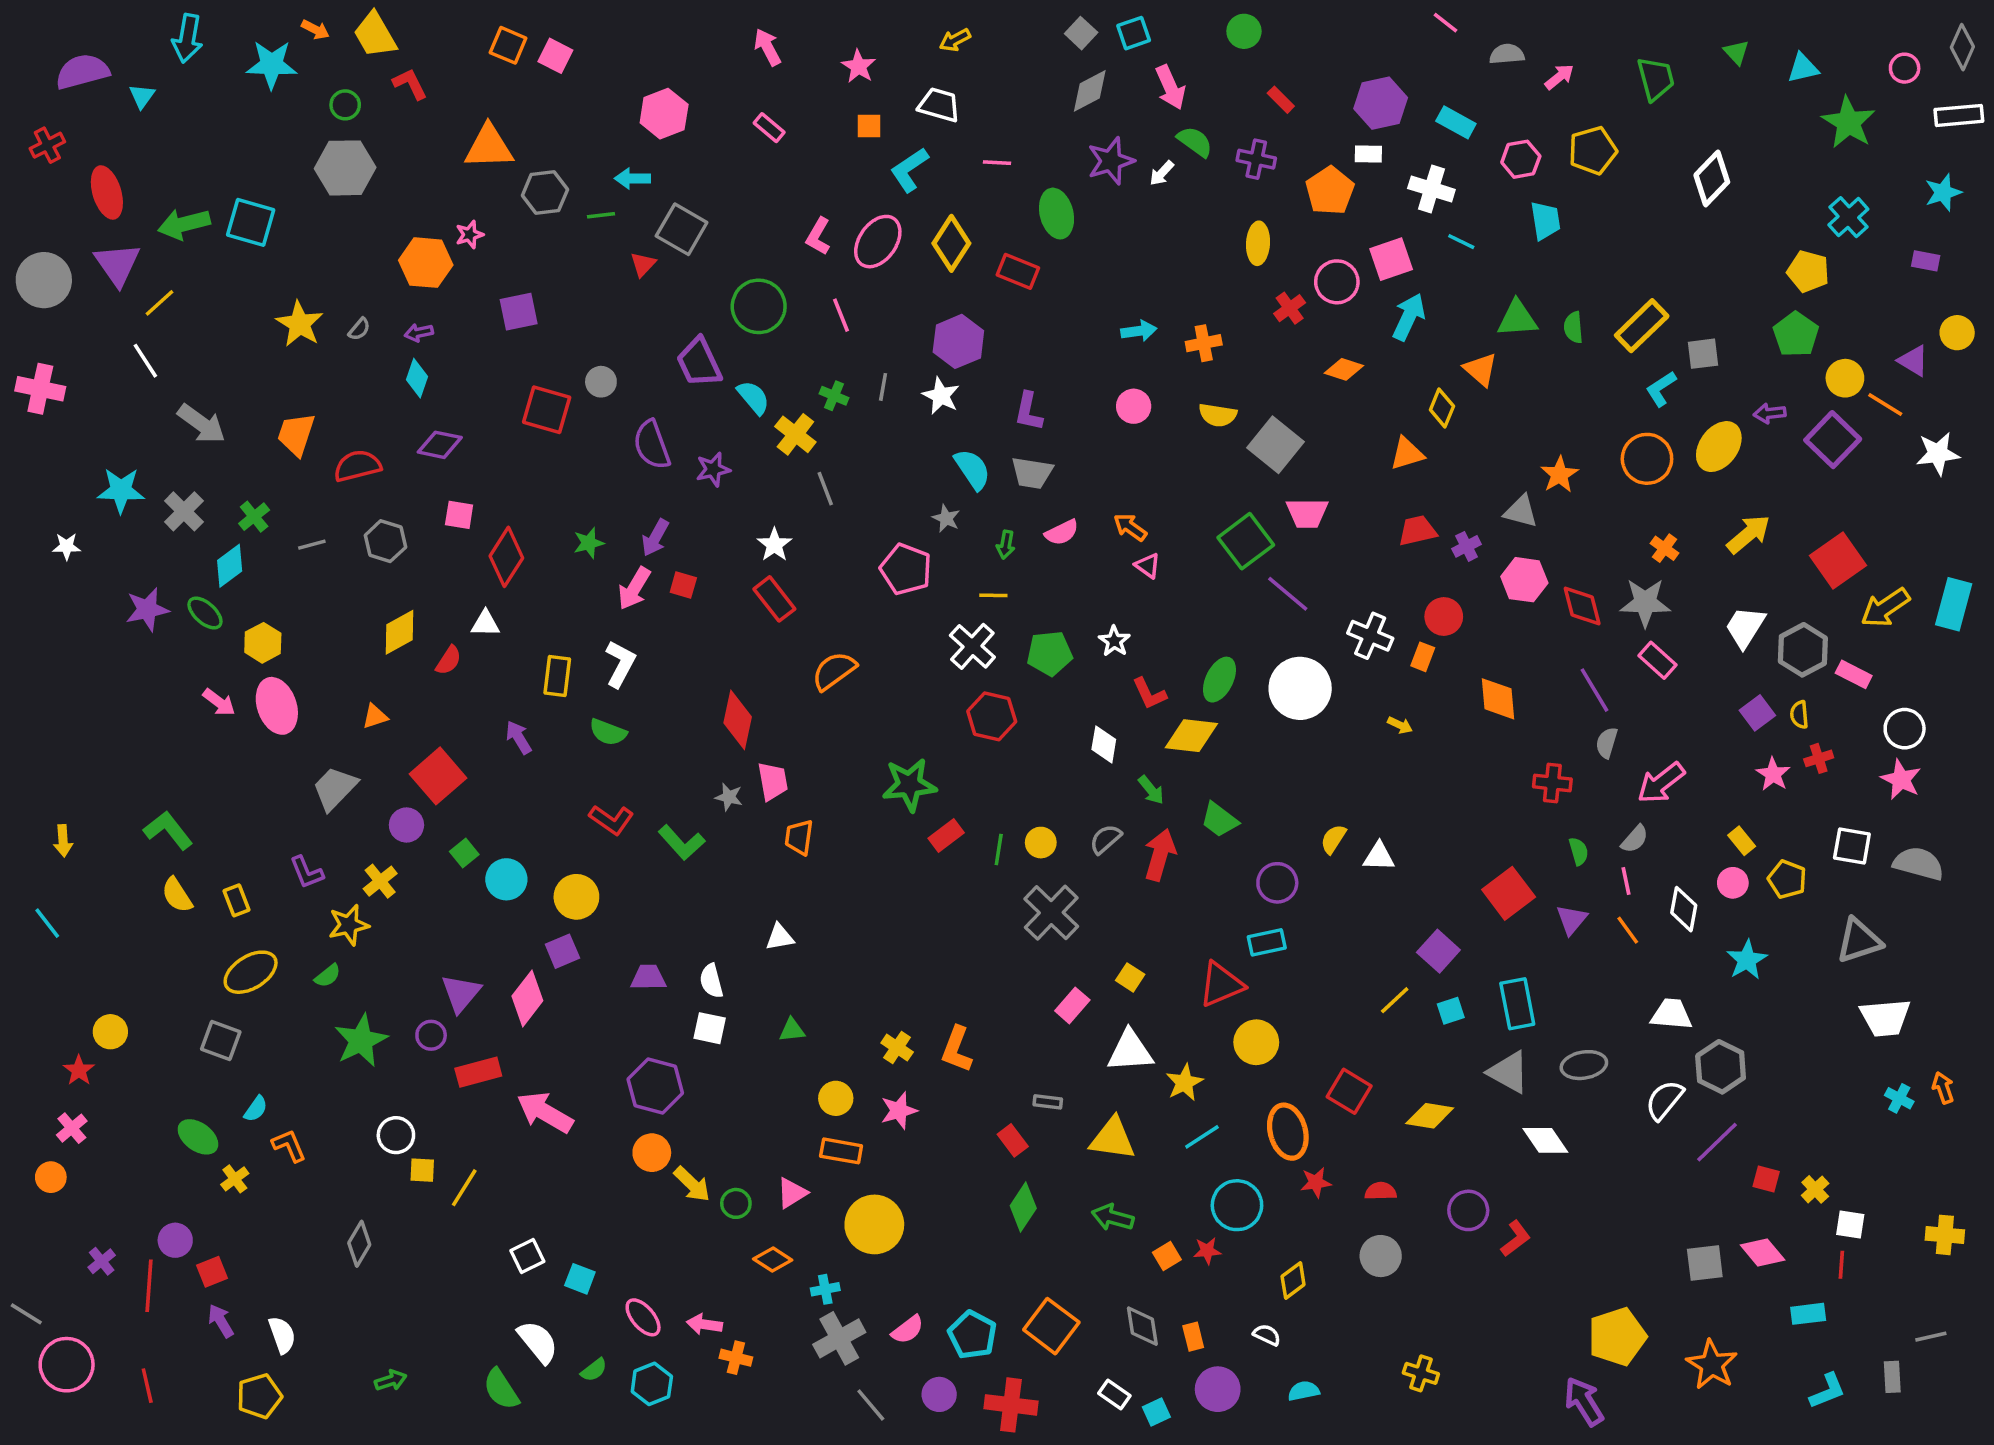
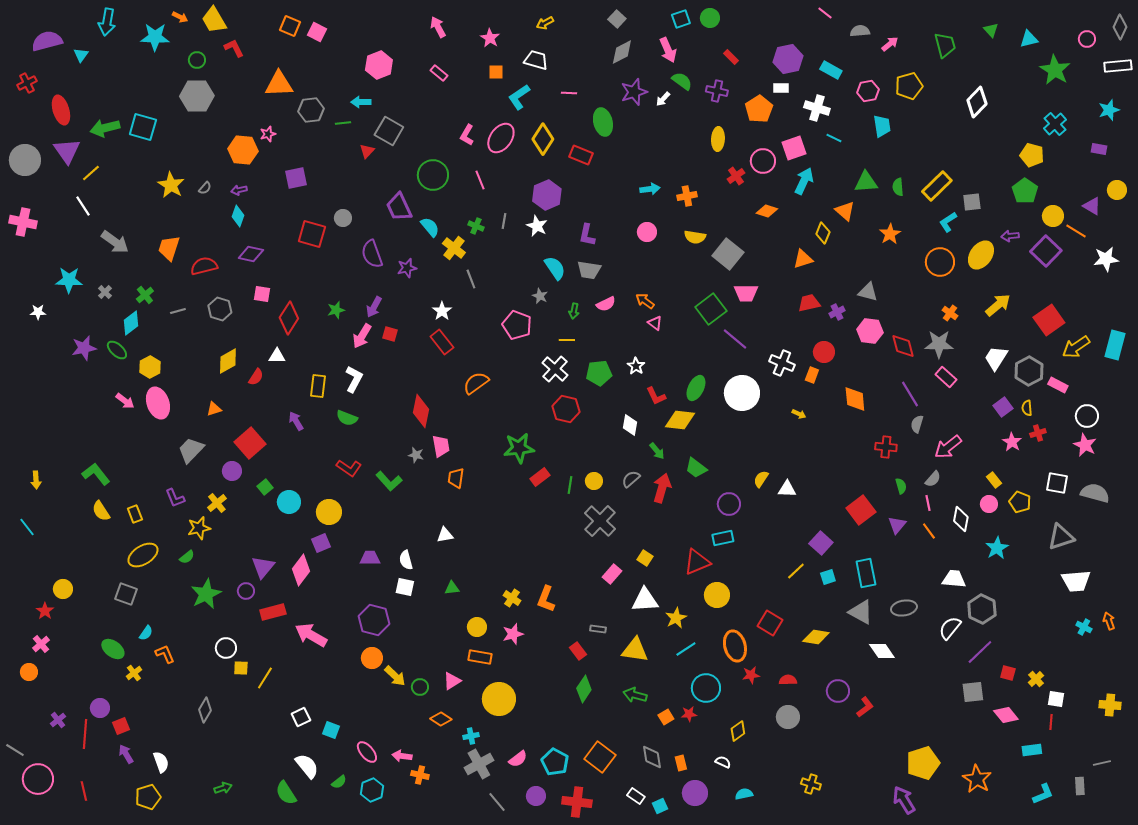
cyan square: (1134, 33) -> (681, 19), moved
orange star: (1559, 475) -> (890, 234), moved
gray cross: (184, 511) -> (105, 292), size x0.6
gray square: (1705, 1263) -> (973, 692), moved

